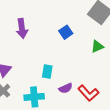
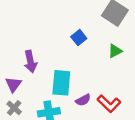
purple arrow: (22, 28) -> (30, 62), moved
cyan rectangle: (47, 71) -> (61, 83), size x1.6

